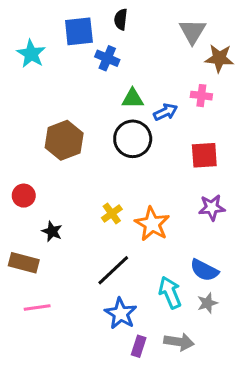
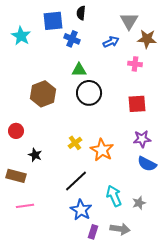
green triangle: (133, 99) -> (79, 70), moved
blue arrow: (166, 112) -> (111, 42), moved
blue semicircle: (204, 270) -> (147, 164), moved

